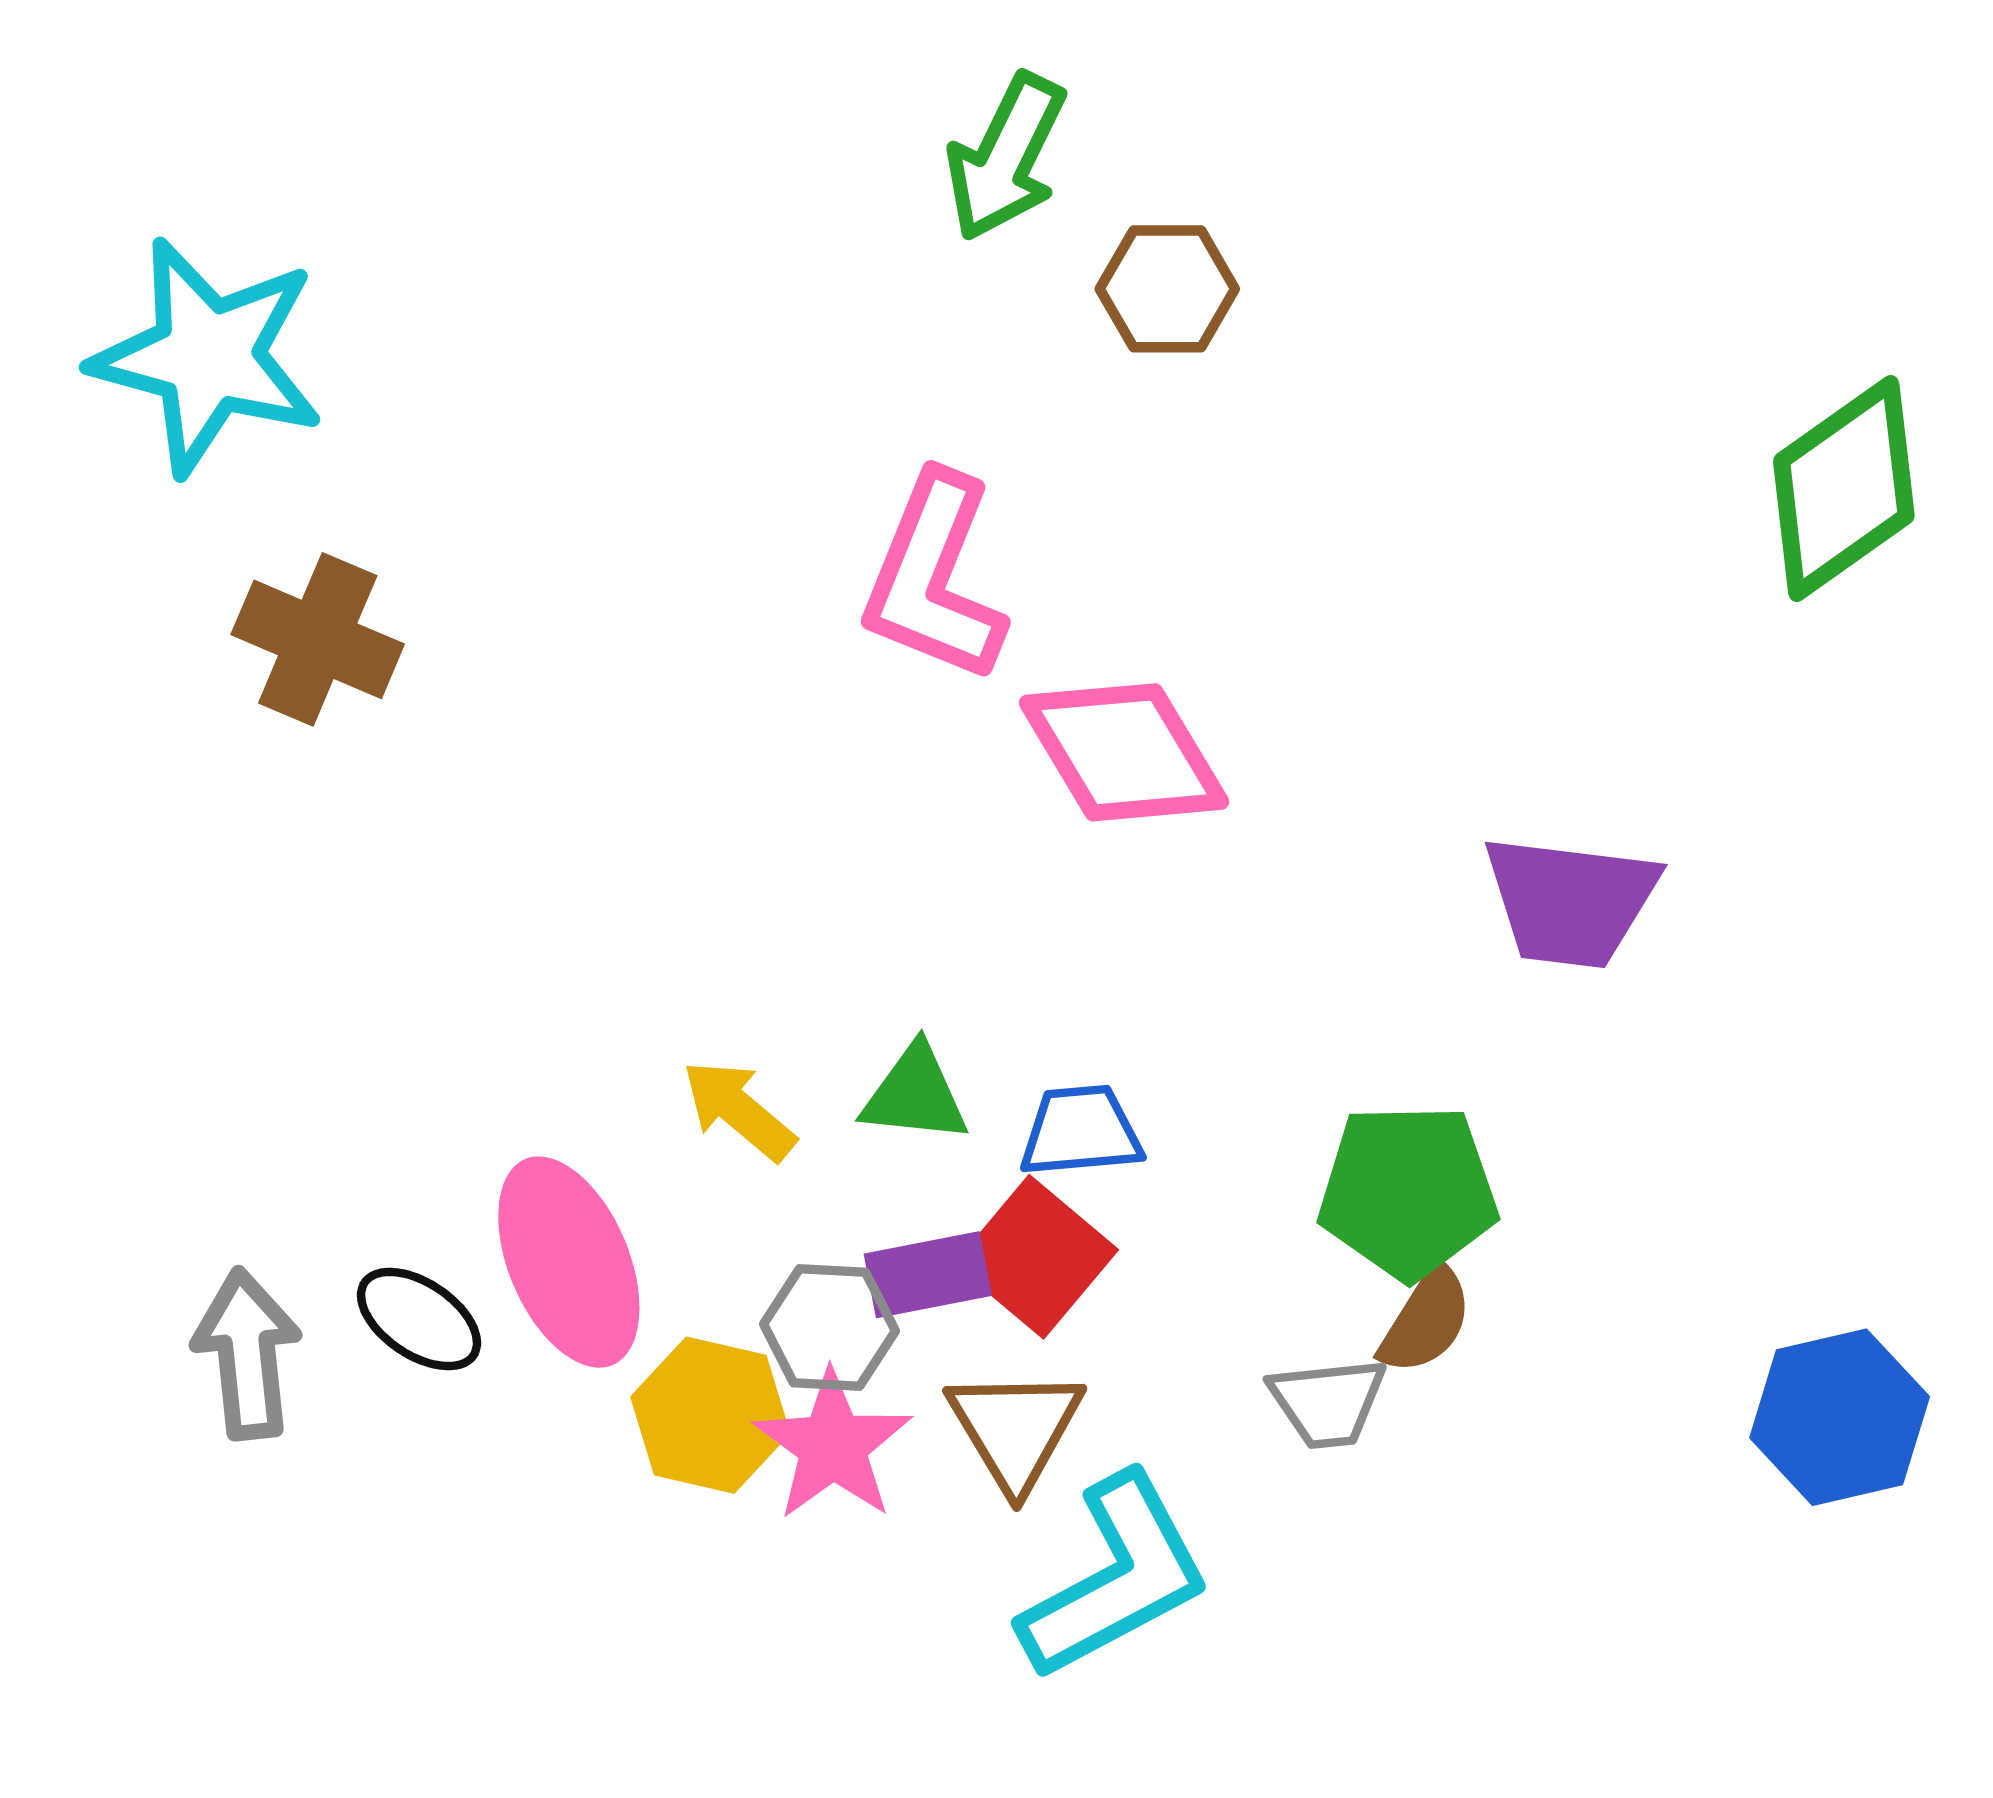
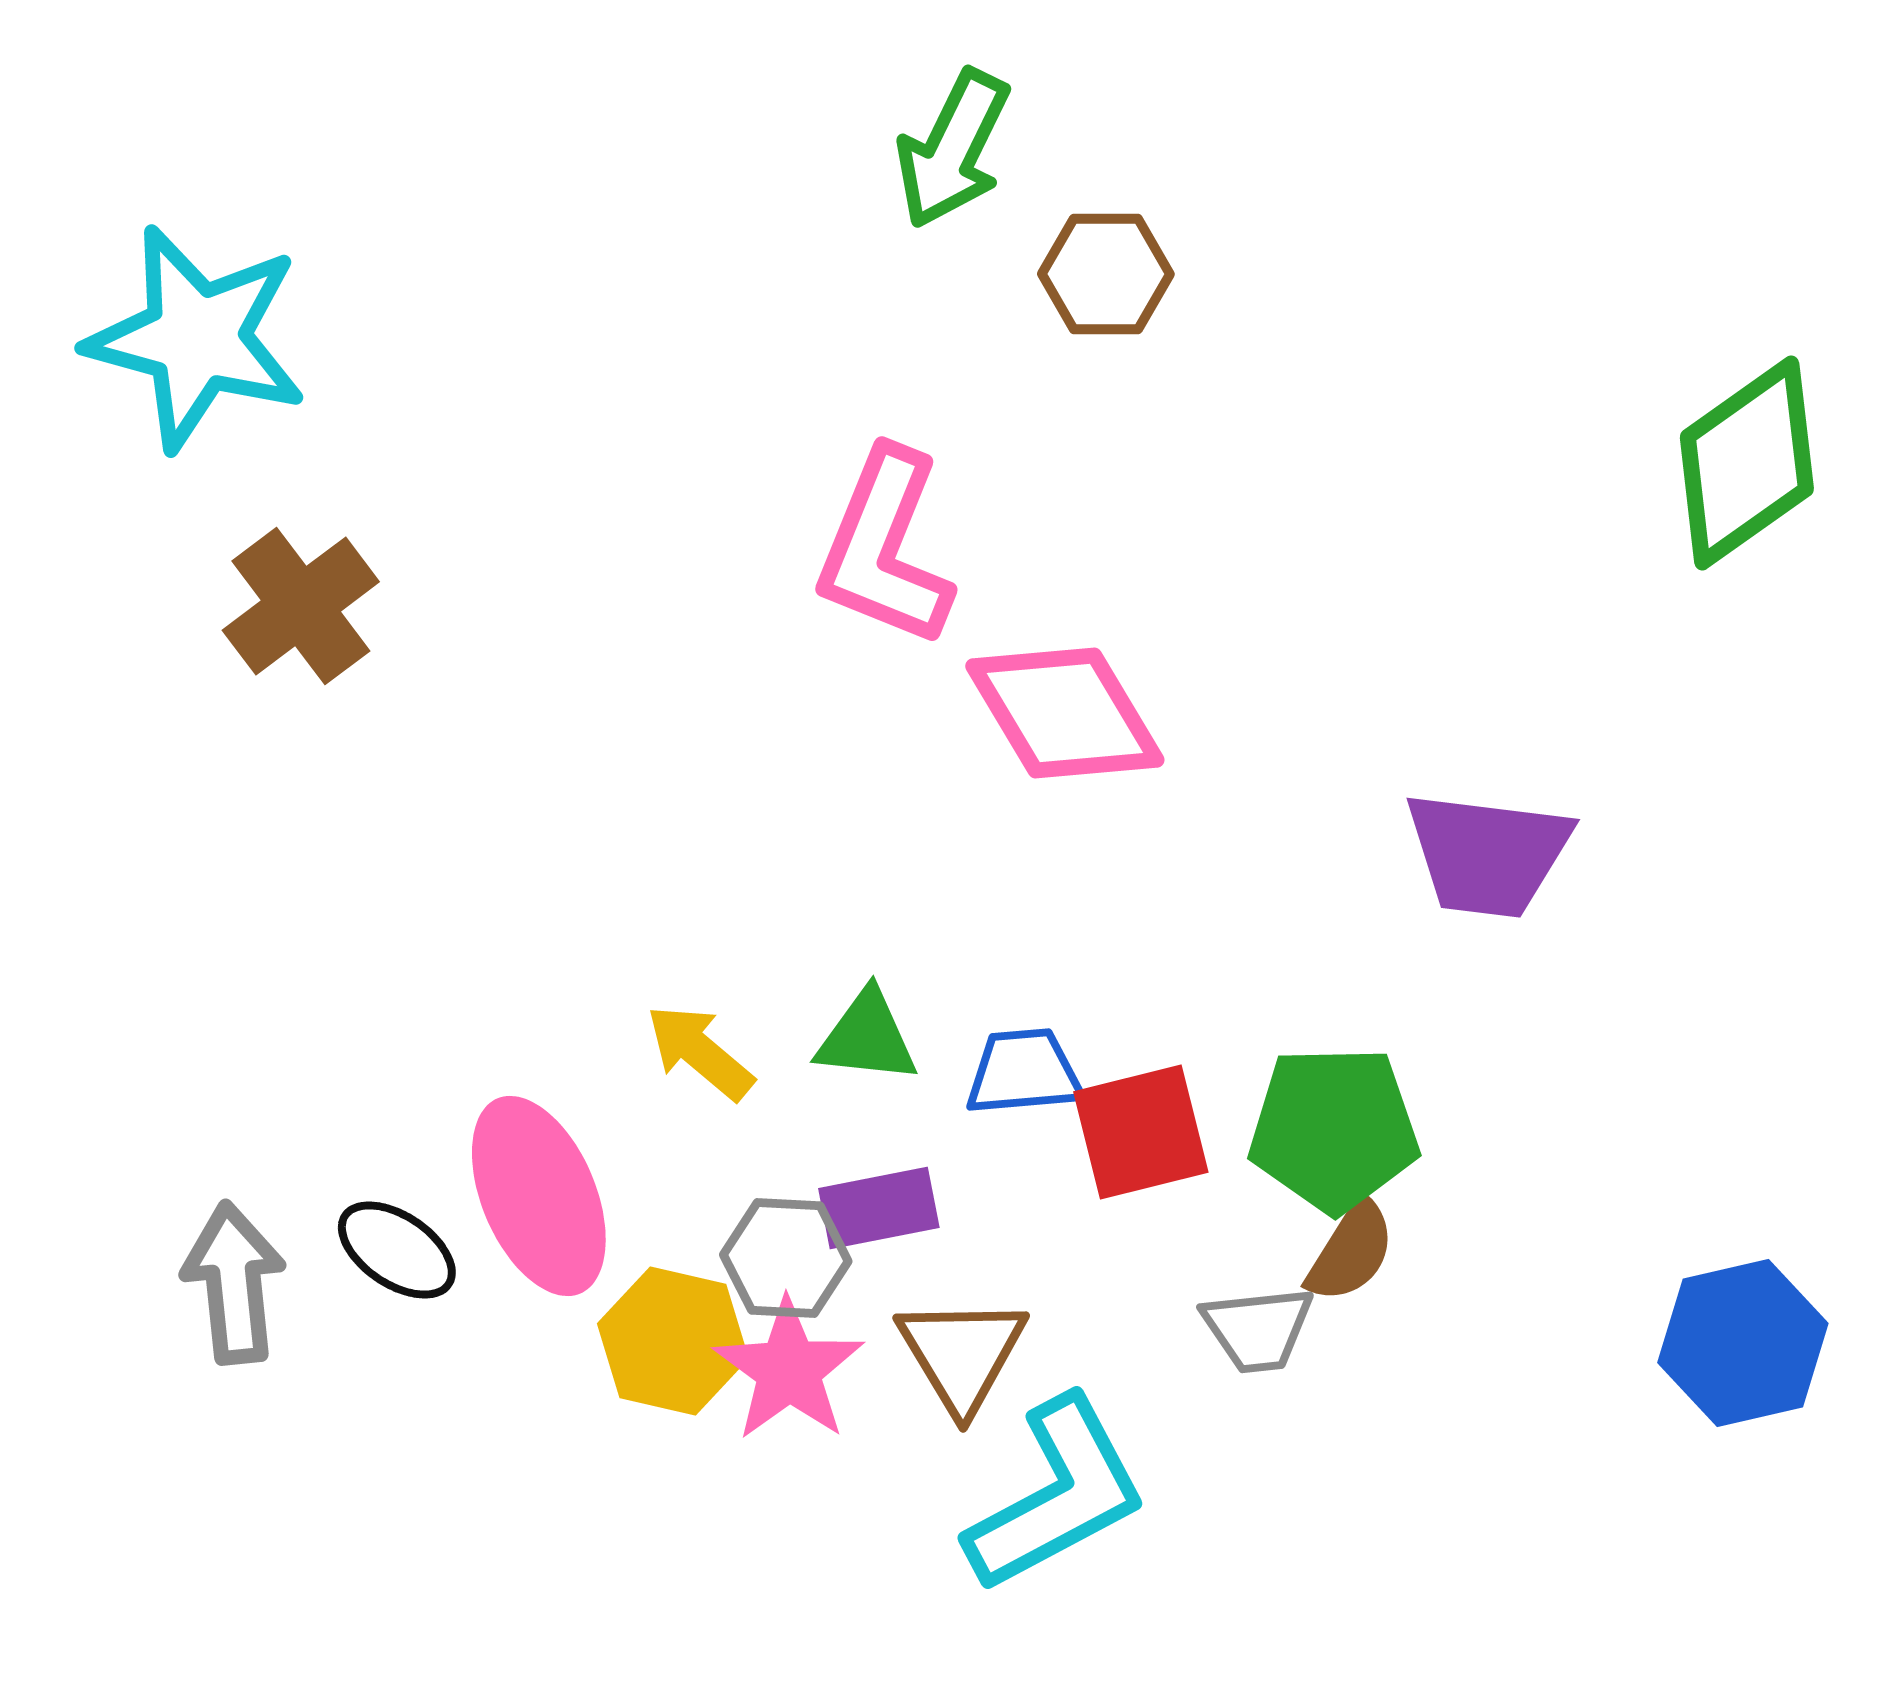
brown cross: (318, 639) -> (301, 606), turned 30
red square: (1036, 1257) -> (1141, 1132), moved, turned 36

